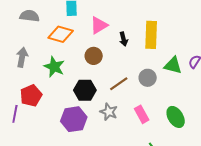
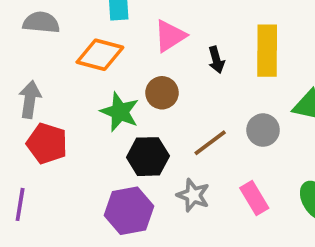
green star: (54, 67) -> (120, 112), moved
red pentagon: (31, 95) -> (47, 143), moved, turned -30

